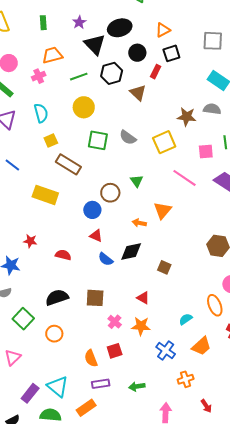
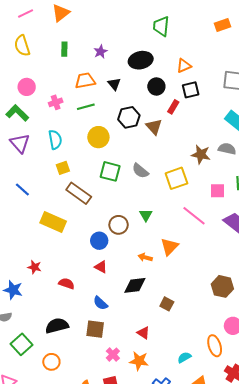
black triangle: (95, 44) -> (114, 84), moved, size x0.6
orange trapezoid: (52, 55) -> (85, 81), moved
black hexagon: (112, 73) -> (129, 117), moved
green line: (79, 77) -> (86, 107), moved
blue semicircle: (106, 259) -> (100, 303), moved

